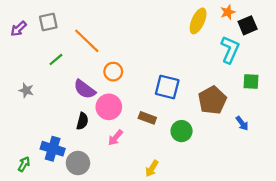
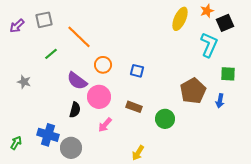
blue square: (167, 87) -> (137, 71), moved, size x0.6
blue arrow: (242, 123) -> (220, 101), moved, turned 48
green arrow: (24, 164) -> (16, 143), moved

